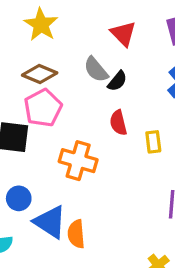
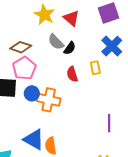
yellow star: (41, 25) -> (44, 15), moved
yellow rectangle: (153, 142) -> (95, 68), moved
blue circle: (19, 198) -> (32, 93), moved

